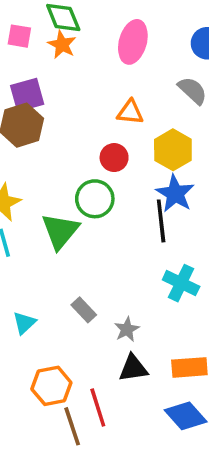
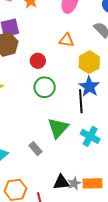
red circle: (114, 158) -> (38, 61), moved
green triangle: (60, 231) -> (58, 128), moved
gray star: (127, 329) -> (74, 183), moved

